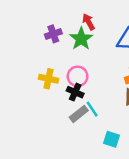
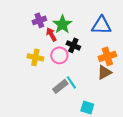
red arrow: (88, 22) -> (51, 34), moved
black cross: (75, 92) -> (73, 45), moved

